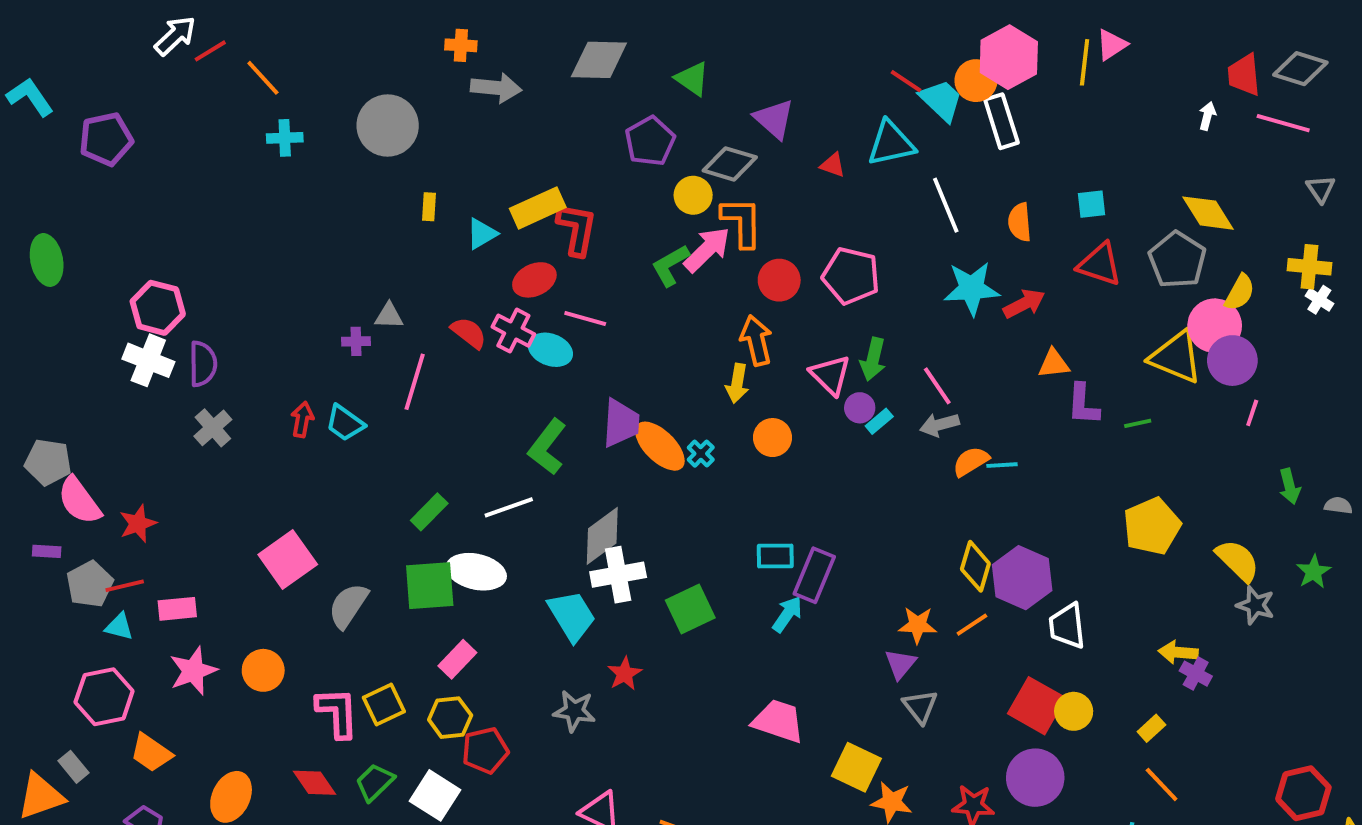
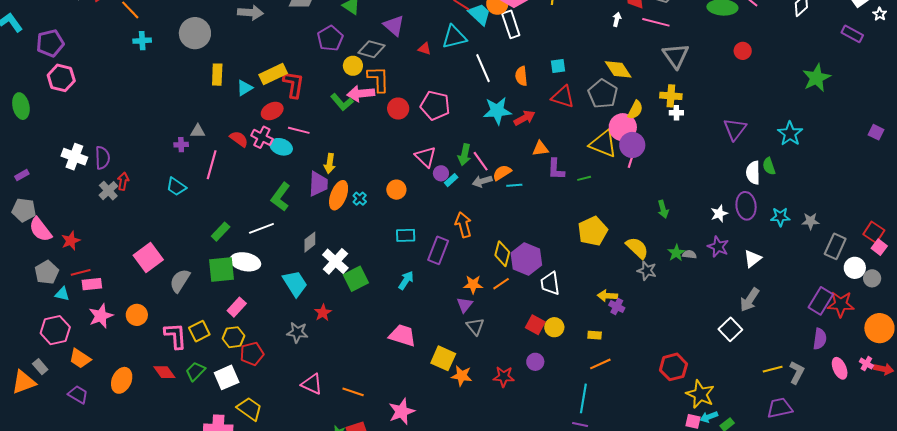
gray triangle: (1321, 189) -> (676, 56), size x1.8
yellow rectangle: (429, 207) -> (217, 75), size x1.5
pink arrow: (707, 250) -> (361, 94), turned -140
green L-shape: (670, 265) -> (342, 102), turned -100
white cross: (1319, 300) -> (676, 113), turned -32
pink hexagon: (158, 308) -> (61, 78), moved
orange arrow: (756, 341) -> (463, 225), moved
green arrow: (873, 359) -> (464, 155), moved
yellow arrow: (737, 383) -> (330, 163), moved
pink line: (1252, 413) -> (631, 161), moved
red arrow: (302, 419) -> (123, 181), moved
orange ellipse: (660, 446) -> (339, 195), turned 68
orange semicircle: (971, 461) -> (502, 173), moved
cyan line: (1002, 465) -> (514, 185), moved
gray semicircle: (1338, 505) -> (689, 254), moved
gray diamond: (602, 536) -> (310, 242), size x0.7
purple rectangle: (47, 551) -> (22, 175), moved, turned -32
cyan rectangle: (775, 556) -> (406, 235), moved
white cross: (618, 575) -> (335, 261), moved, turned -36
purple rectangle: (814, 575) -> (438, 250), moved
red line: (125, 586) -> (81, 272), moved
red square: (1037, 706) -> (535, 325), size x0.7
yellow rectangle: (1151, 728) -> (595, 335), turned 48
purple circle: (1035, 778) -> (535, 362), size x0.6
orange line: (1162, 785) -> (600, 364), turned -70
white square: (435, 795) -> (227, 377), turned 35

